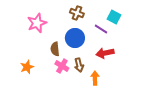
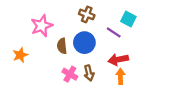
brown semicircle: (55, 49) -> (62, 46), moved
orange star: (27, 67) -> (20, 55), moved
orange arrow: (95, 78) -> (120, 76), moved

